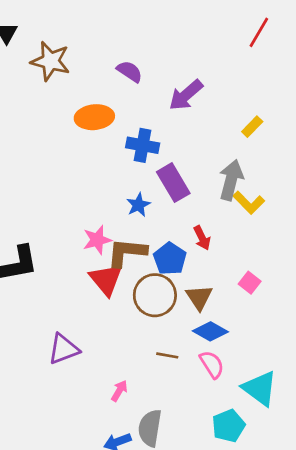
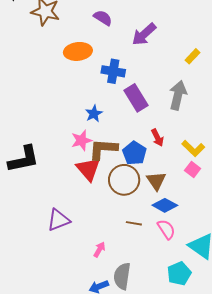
yellow L-shape: (249, 203) -> (193, 148), moved
blue star: (138, 205) -> (94, 114), moved

